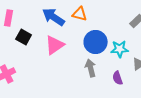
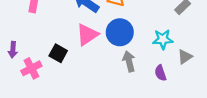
black square: (24, 37) -> (58, 53), moved
blue circle: (96, 42) -> (120, 32), moved

